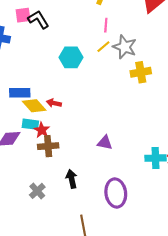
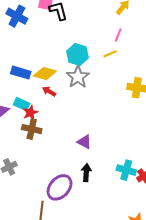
gray star: (125, 47) -> (78, 77), moved
yellow diamond: (34, 106) -> (45, 73), moved, turned -50
black arrow: (72, 179) -> (86, 173), moved
purple ellipse: (116, 193) -> (60, 187), moved, turned 32

